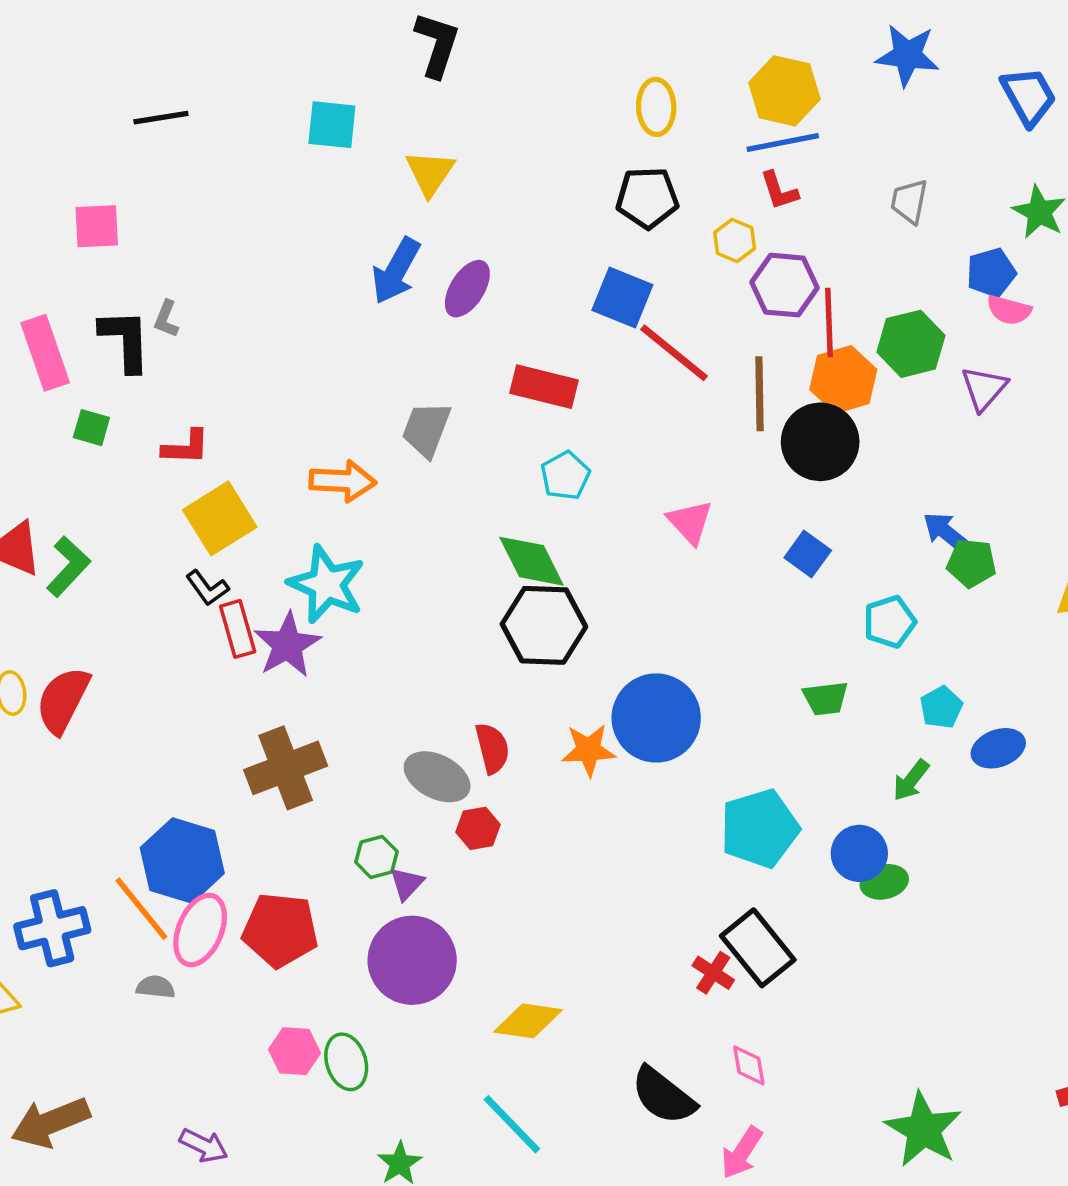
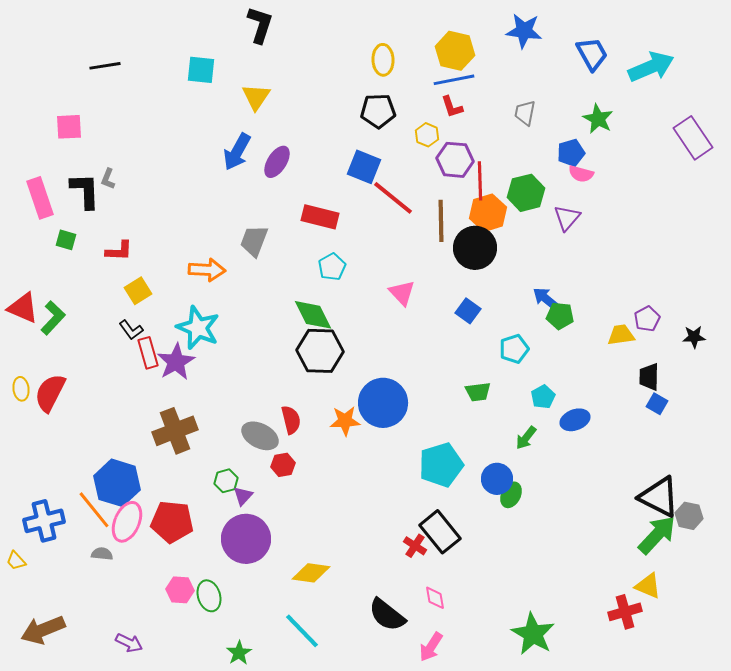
yellow square: (220, 518) -> (138, 291), size x0.7
green ellipse: (884, 882) -> (511, 495), turned -50

